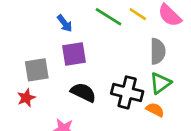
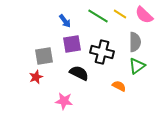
black cross: (127, 92) -> (102, 52), moved
orange semicircle: (155, 110) -> (119, 86), moved

